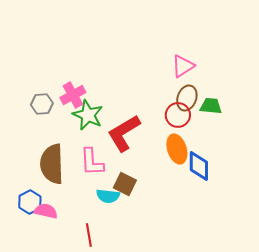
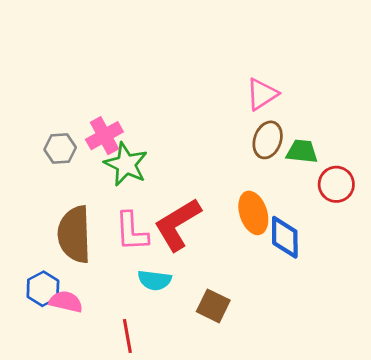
red circle: (178, 115) -> (336, 184), moved
red L-shape: (124, 133) -> (177, 224), moved
brown square: (125, 184) -> (213, 306), moved

